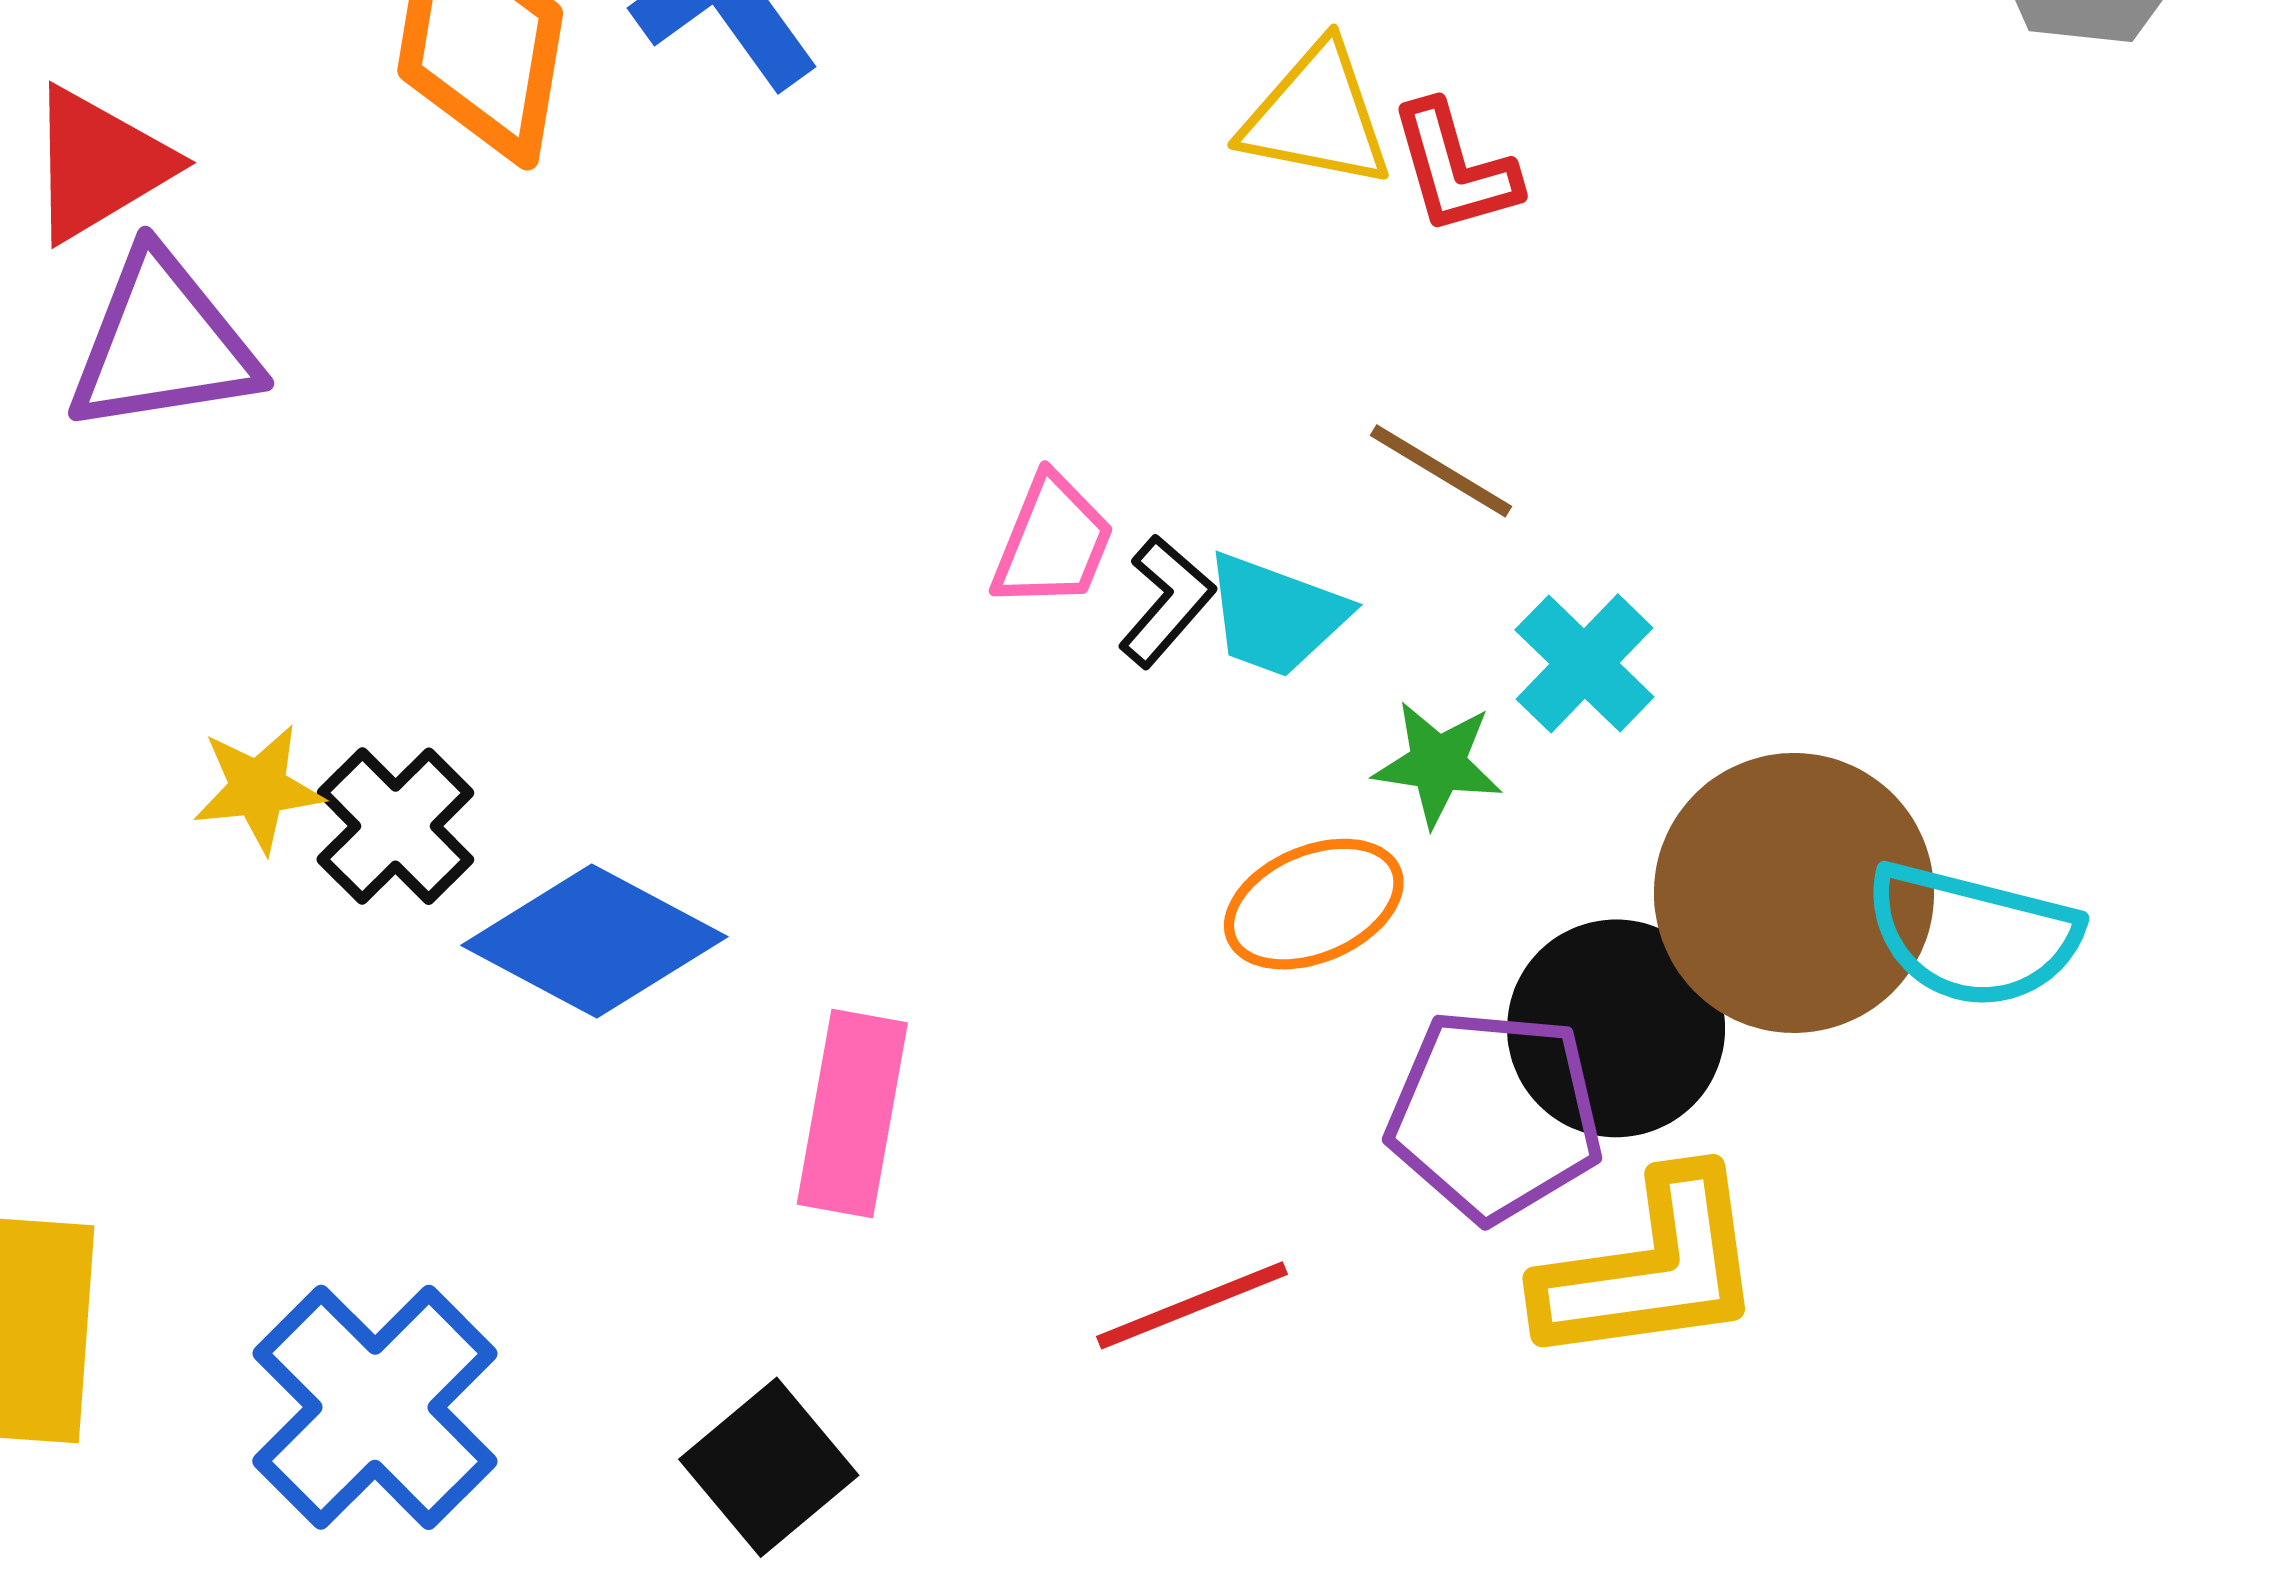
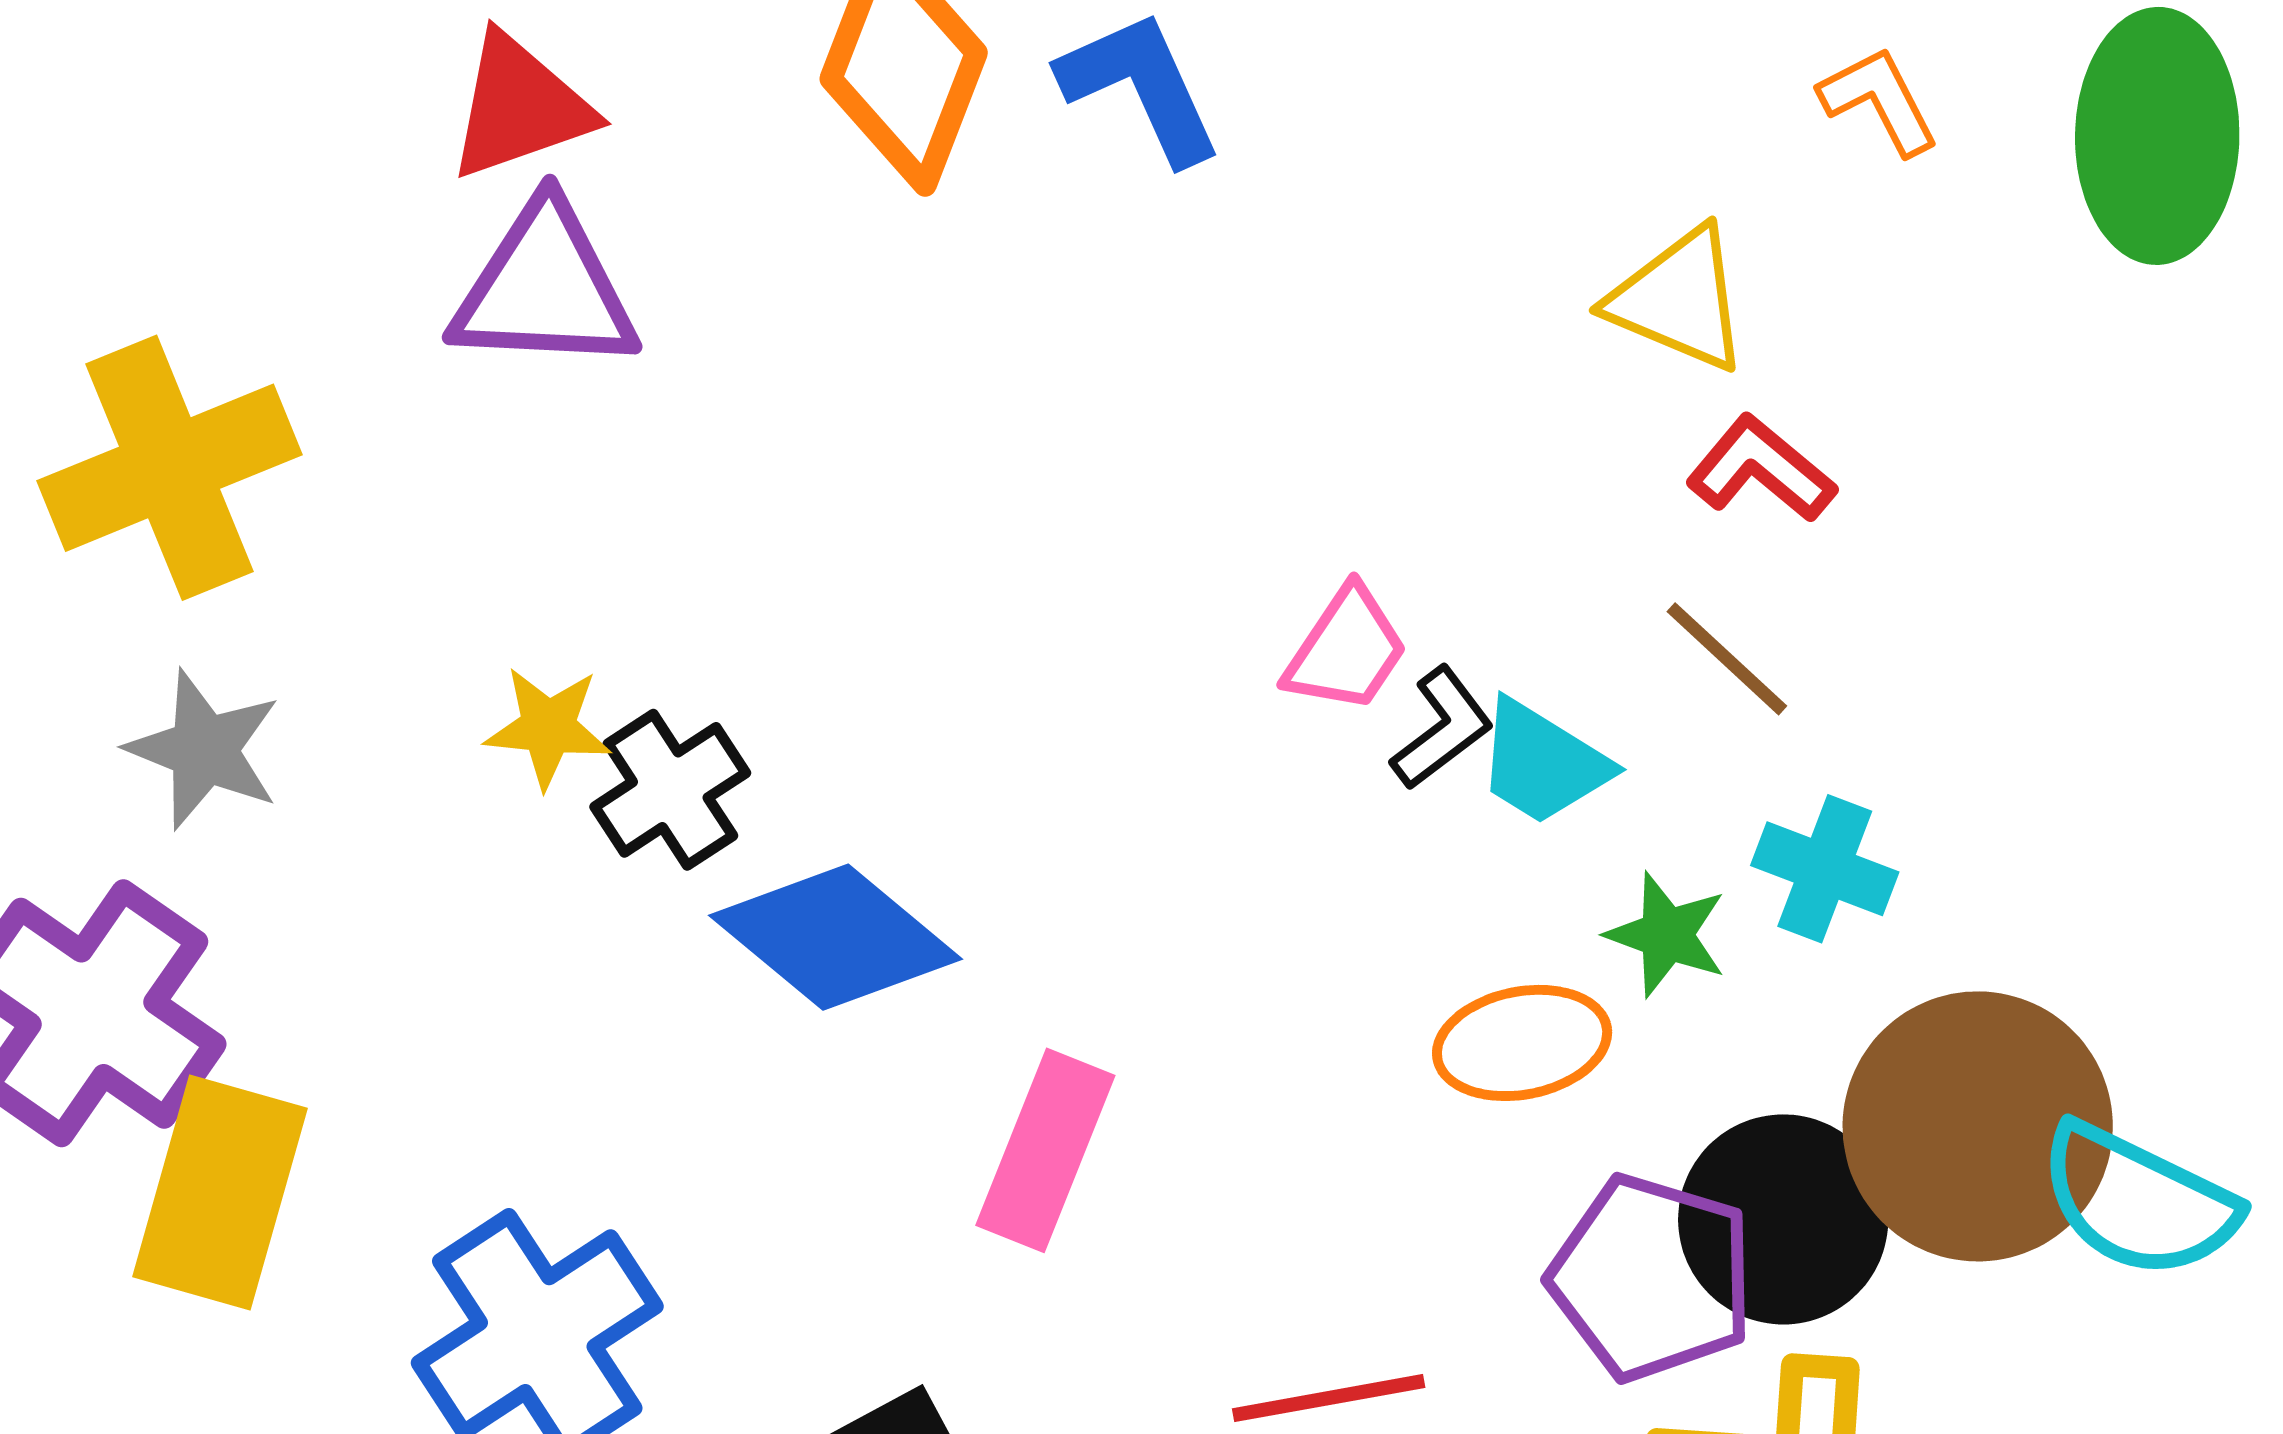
red L-shape: (1455, 168) -> (1761, 469), moved, turned 134
cyan cross: (1584, 663) -> (1825, 869), turned -35

